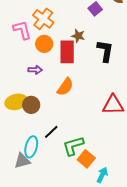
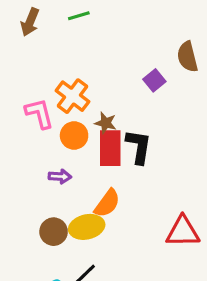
brown star: (78, 36) -> (106, 123), moved
black L-shape: (105, 51) -> (139, 147), moved
yellow ellipse: (16, 102) -> (87, 227), moved

